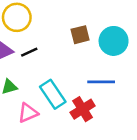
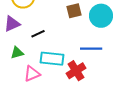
black line: (29, 52) -> (38, 34), moved
cyan rectangle: (53, 94) -> (52, 59), turned -50

